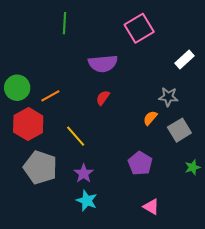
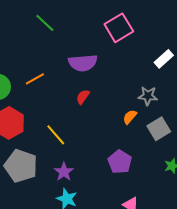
green line: (65, 23) -> (45, 23), turned -50
orange line: (50, 96) -> (35, 79), moved

